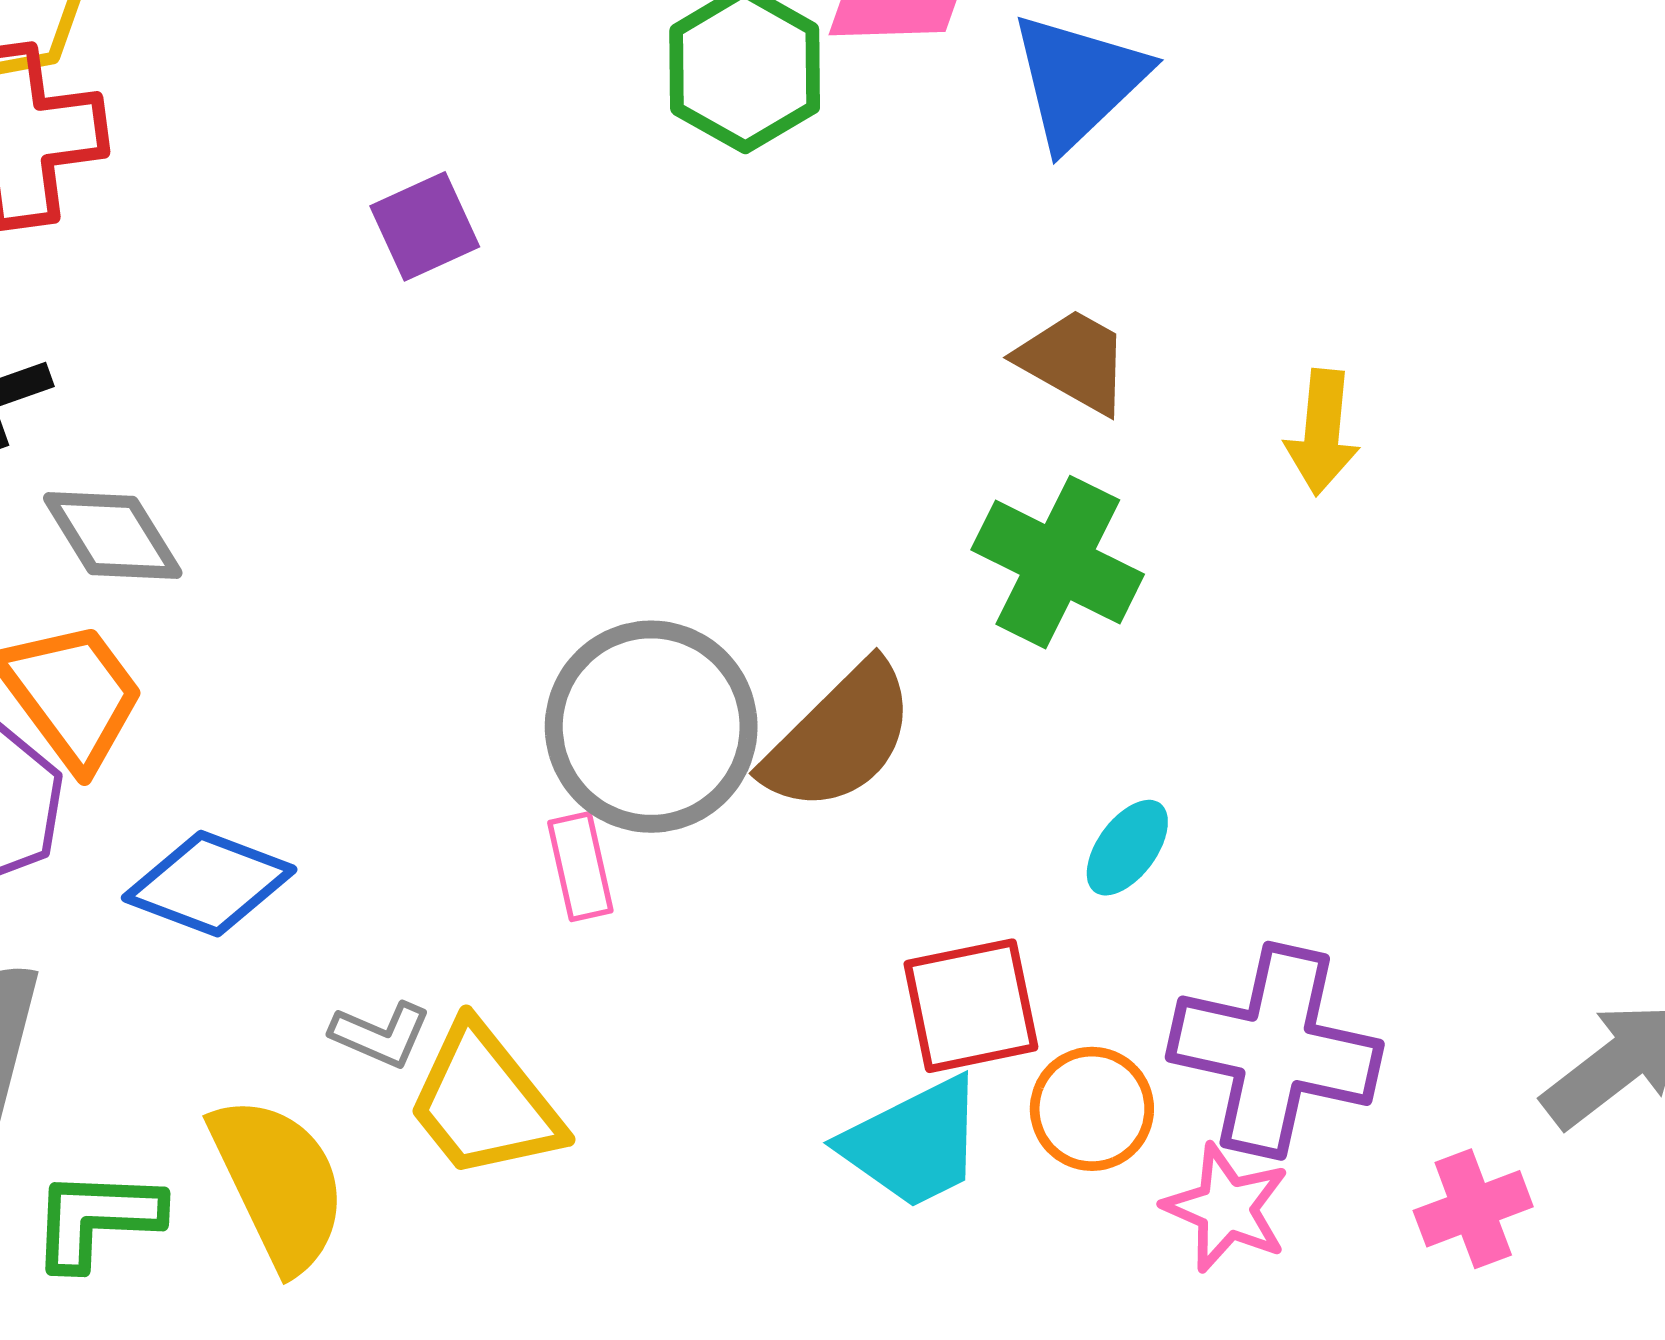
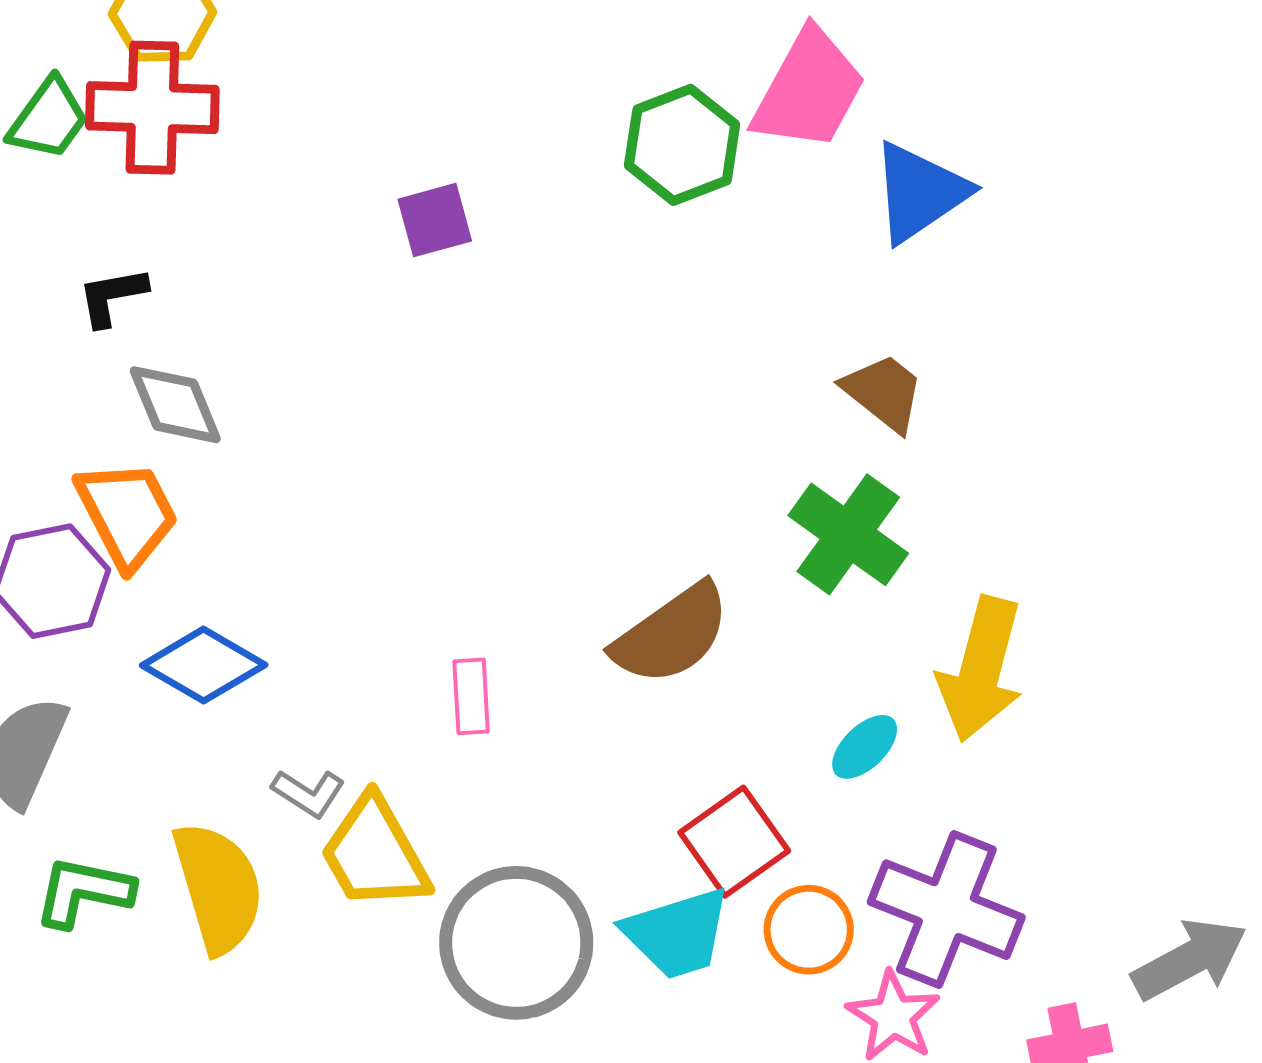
yellow arrow: (1322, 432) -> (981, 669), moved, size x1.6
gray circle: (651, 727) -> (516, 943), moved
red square: (971, 1006) -> (734, 842), turned -33

